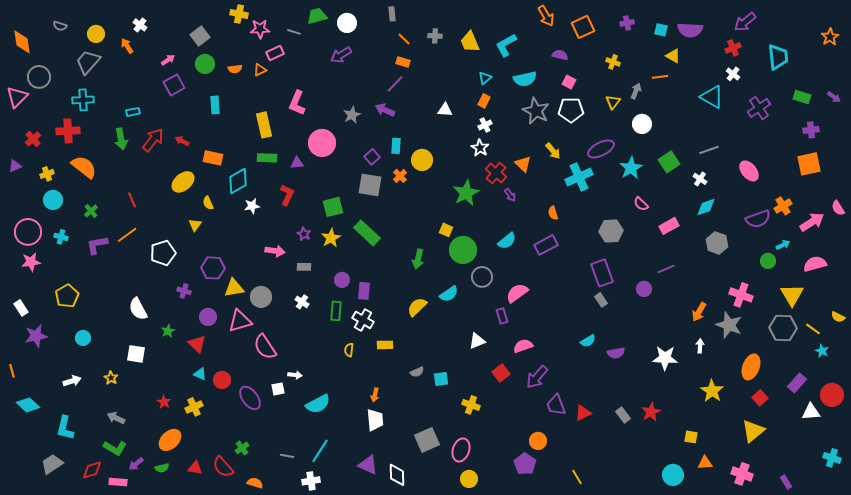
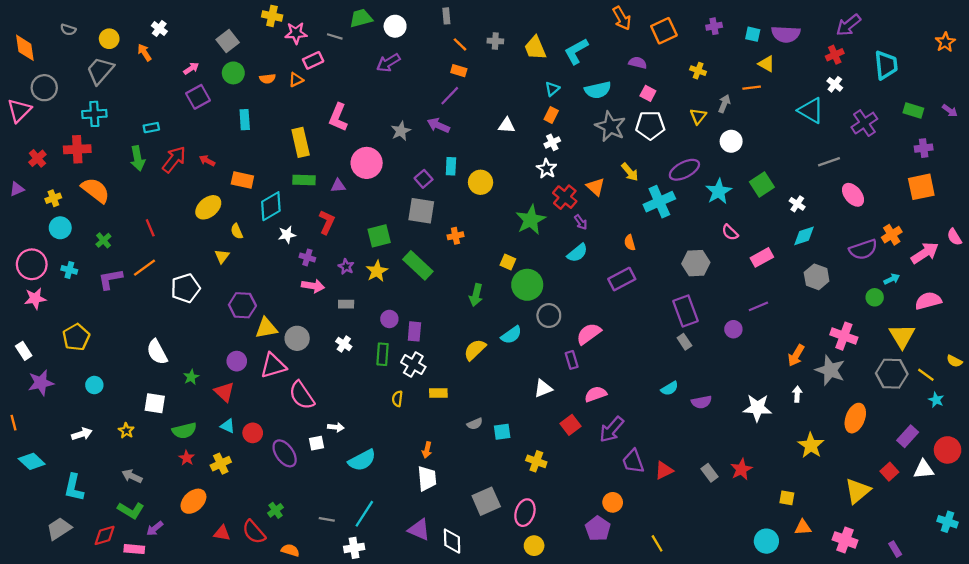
gray line: (709, 150) -> (829, 162), moved
orange cross: (400, 176) -> (455, 236), moved, turned 32
cyan semicircle: (507, 241) -> (577, 253), moved
purple cross: (184, 291) -> (307, 257), moved
red square: (760, 398) -> (889, 472), moved
green semicircle: (162, 468) -> (184, 431), moved, size x1.5

